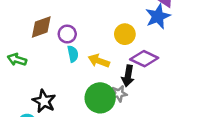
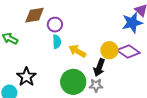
yellow circle: (125, 34) -> (109, 50), moved
purple diamond: (144, 59) -> (128, 51), moved
gray star: (119, 94) -> (96, 85), moved

